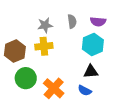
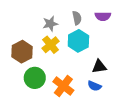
cyan hexagon: (93, 45) -> (78, 41), moved
yellow cross: (44, 46) -> (51, 45), turned -30

